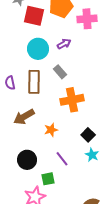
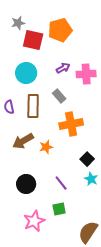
pink cross: (87, 19) -> (86, 74), moved
cyan circle: (38, 49) -> (26, 73), moved
orange star: (51, 130) -> (46, 147), moved
green square: (48, 179) -> (59, 209), moved

